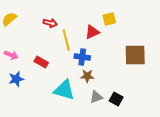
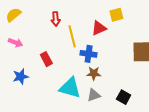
red arrow: (50, 23) -> (56, 19), turned 72
pink arrow: (11, 55) -> (15, 43), moved
red rectangle: (41, 62) -> (46, 59), turned 32
gray triangle: (96, 97) -> (94, 95), moved

